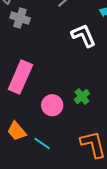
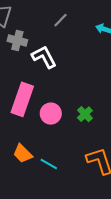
white L-shape: (83, 35) -> (44, 57), moved
pink circle: (52, 105) -> (51, 114), moved

